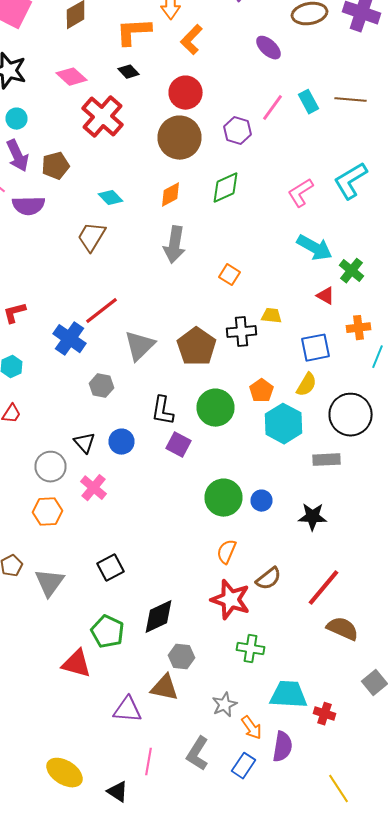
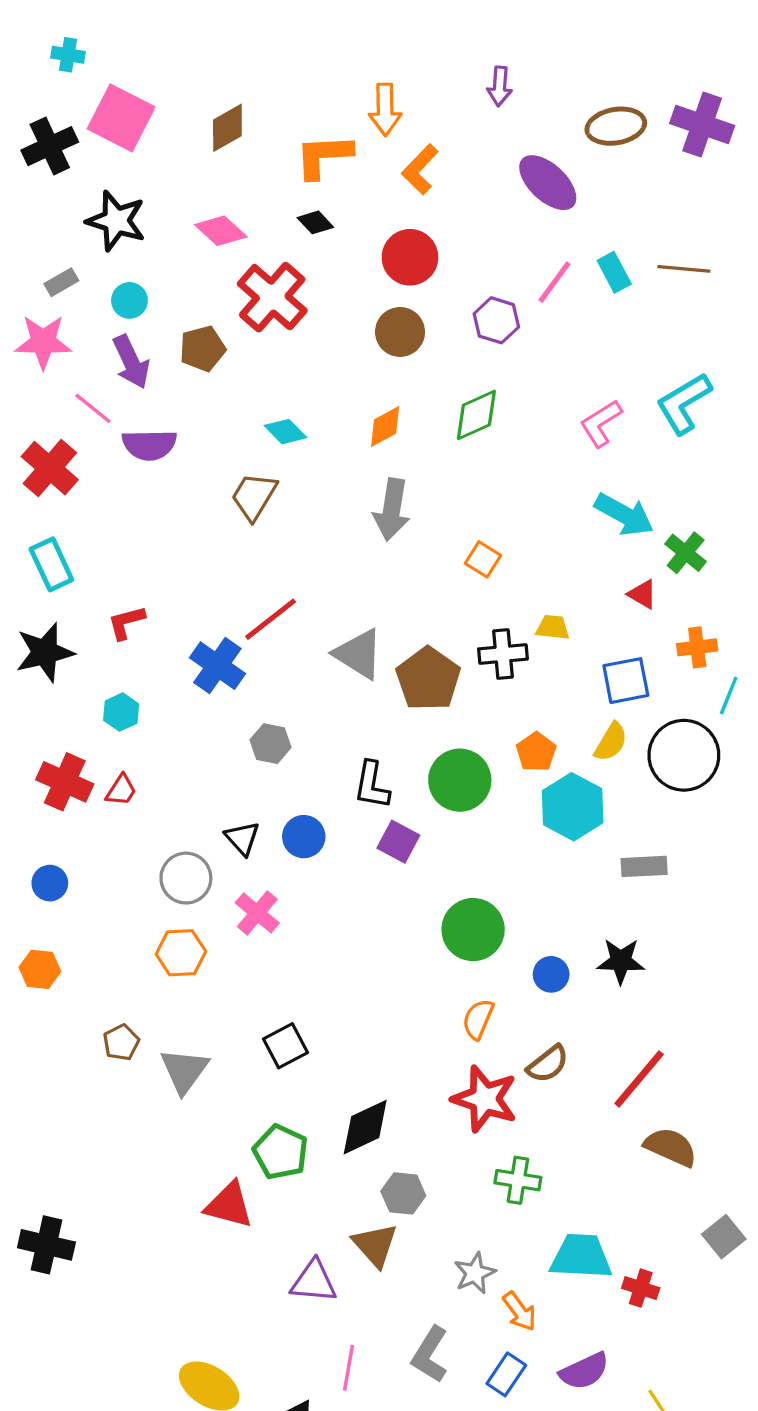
purple ellipse: (268, 48) -> (548, 183), size x1.4
brown circle: (180, 138) -> (400, 332), size x0.7
brown pentagon: (56, 166) -> (203, 349), moved
gray triangle: (140, 346) -> (359, 654), moved, turned -44
black circle: (350, 415) -> (684, 755), moved
blue circle: (262, 501) -> (551, 974), moved
brown triangle: (164, 688) -> (375, 1245), turned 36
purple semicircle: (282, 747) -> (584, 1371), moved, turned 56

